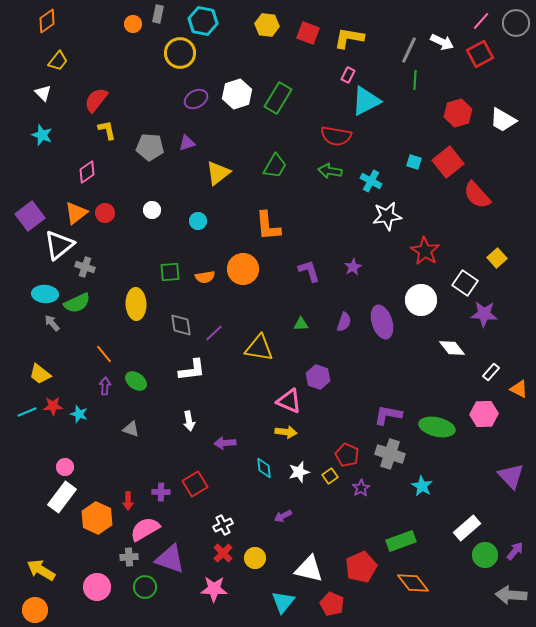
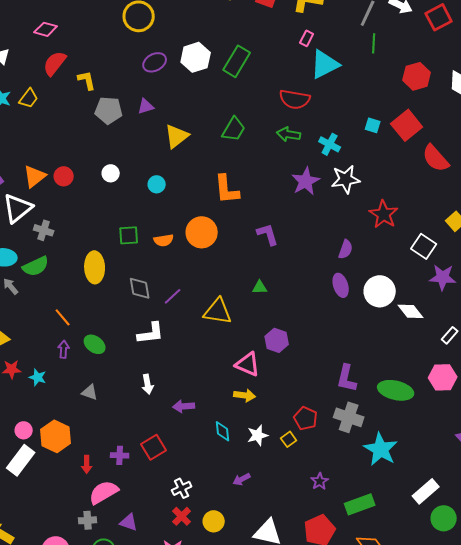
yellow trapezoid: (58, 61) -> (29, 98), moved
yellow L-shape: (107, 130) -> (87, 80), moved
pink diamond: (87, 172) -> (46, 29), moved, turned 50
purple star: (353, 267) -> (306, 181), moved, size x1.6
white circle: (421, 300) -> (380, 291), moved
purple semicircle: (344, 322) -> (346, 249), moved
purple ellipse: (382, 322) -> (341, 285), size x0.7
purple L-shape: (388, 415) -> (347, 378), turned -88
cyan star: (422, 486) -> (381, 449), size x1.6
purple star: (361, 488) -> (320, 481), moved
orange hexagon: (97, 518) -> (56, 436), moved
purple triangle: (170, 559) -> (129, 522), size x0.6

